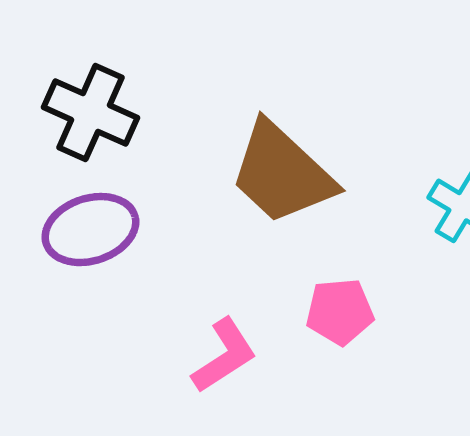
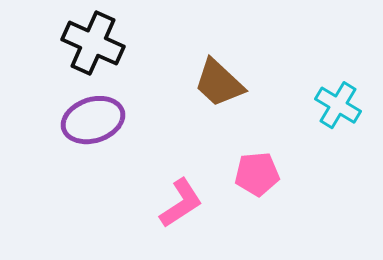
brown trapezoid: (282, 173) -> (219, 83), size x0.7

